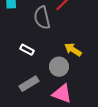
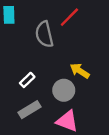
white rectangle: (27, 50) -> (27, 80), moved, turned -72

